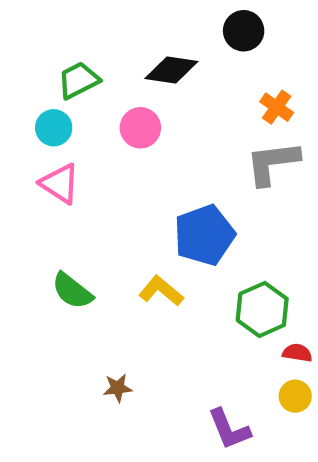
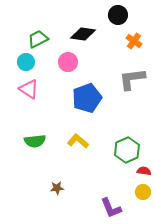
orange cross: (277, 107) -> (134, 41), moved
blue pentagon: (204, 235) -> (87, 98), moved
green semicircle: (72, 291) -> (35, 141), turned -45

